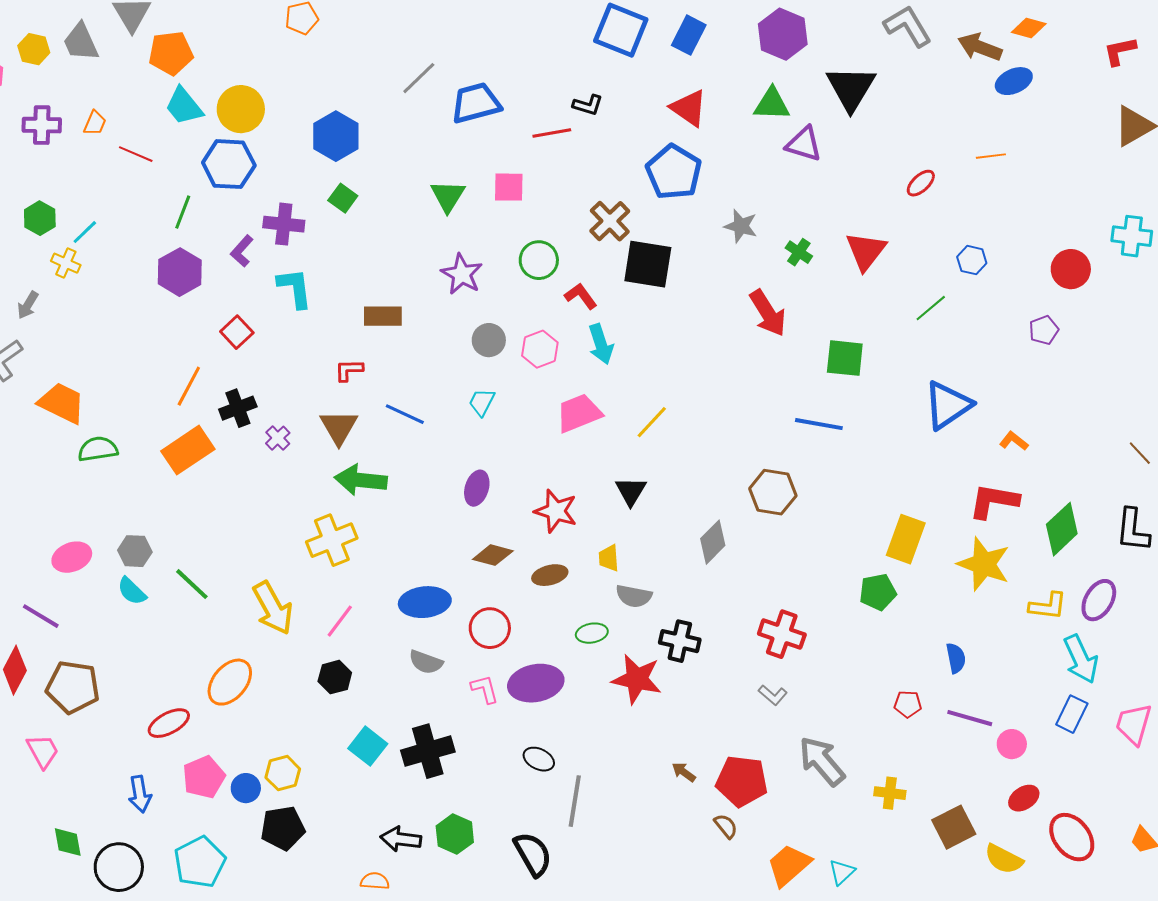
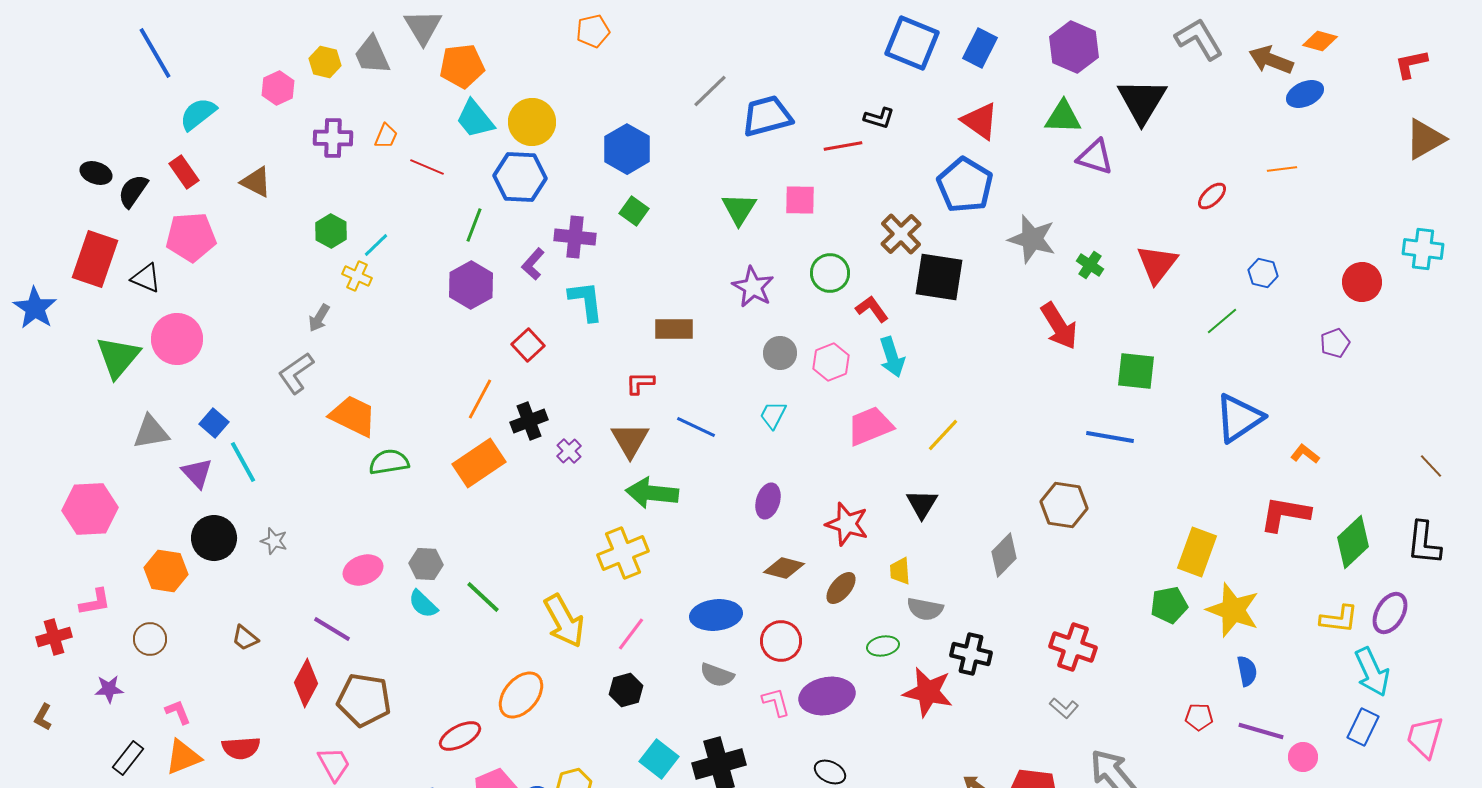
gray star: (741, 226) -> (1032, 239), size x1.4
yellow star: (984, 564) -> (1233, 610), moved
brown ellipse: (550, 575) -> (841, 588), turned -36

